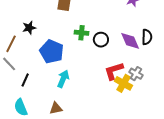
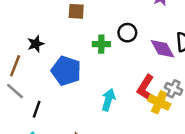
black circle: (101, 40) -> (127, 33), moved
red L-shape: (114, 71) -> (146, 88), turned -35
cyan arrow: (63, 79) -> (108, 100), moved

